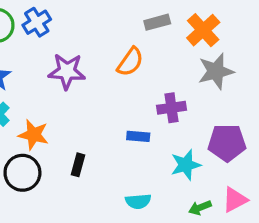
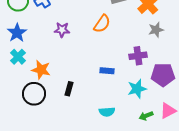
purple star: (67, 71) -> (62, 30), size x0.7
gray star: (216, 71) -> (156, 30), size x0.7
purple cross: (171, 108) -> (138, 56), moved

